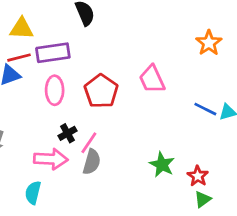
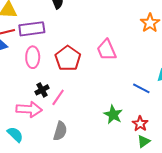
blue line: (205, 109) -> (141, 88), moved
gray semicircle: (92, 162) -> (60, 131), moved
cyan semicircle: (33, 193) -> (15, 135), turned 120

